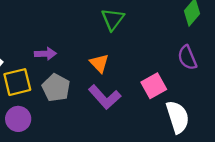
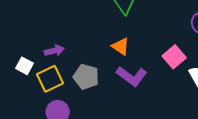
purple arrow: (45, 54) -> (54, 51), moved

